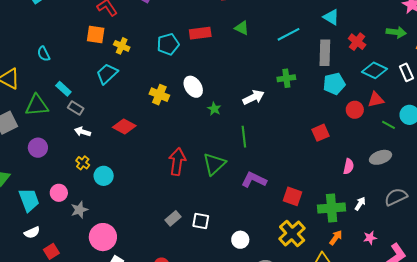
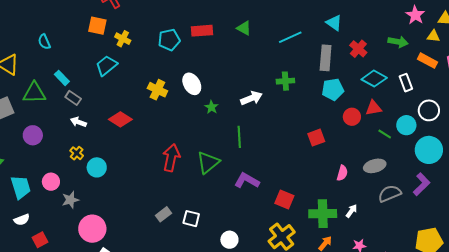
gray semicircle: (396, 197) -> (390, 194), moved

